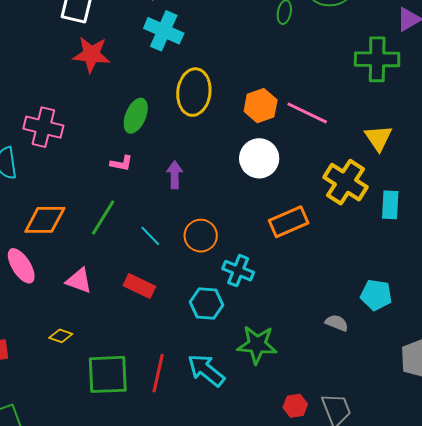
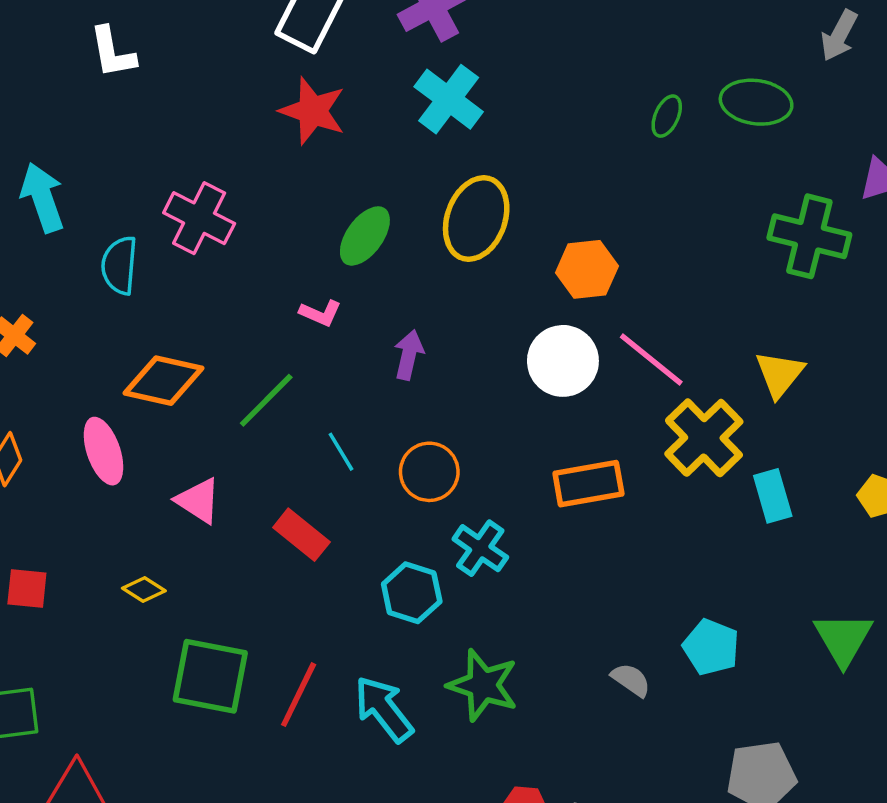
pink line: (307, 113) -> (651, 359), moved
cyan rectangle: (390, 205) -> (773, 496), turned -32

